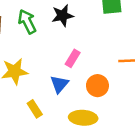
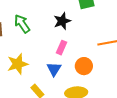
black star: (63, 16) -> (62, 21), moved

